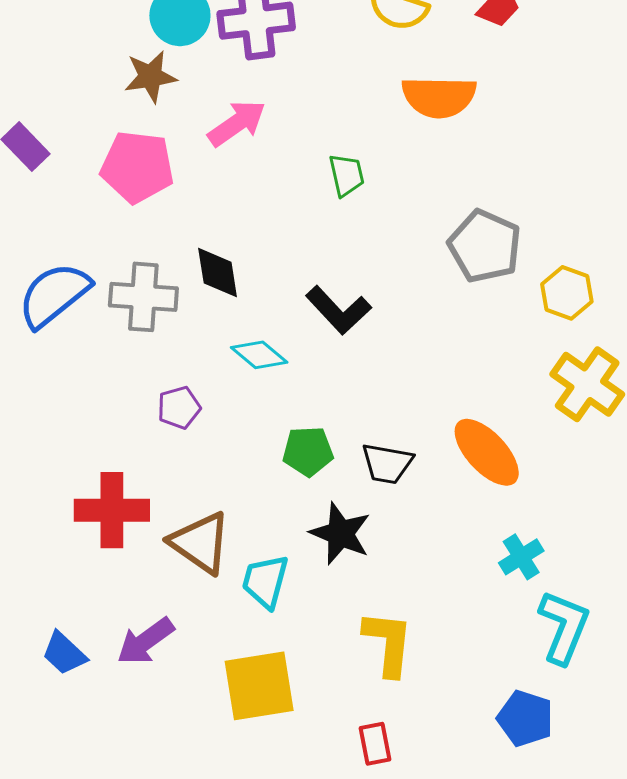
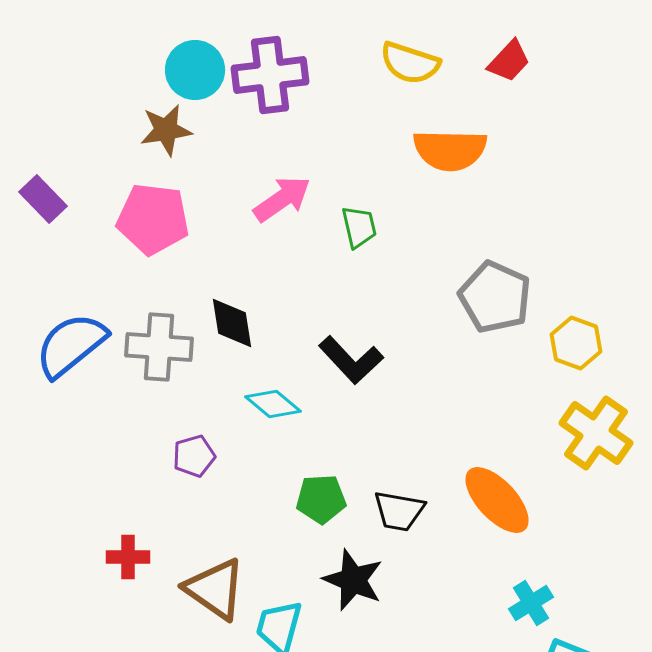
pink arrow: (237, 123) -> (282, 199), moved
red cross: (112, 510) -> (128, 557), size x0.6

